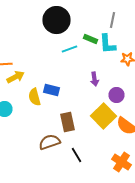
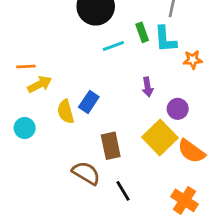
green rectangle: (90, 39) -> (142, 32), turned 48
blue rectangle: (52, 90) -> (89, 102), turned -70
brown semicircle: (50, 142) -> (86, 173), turned 50

